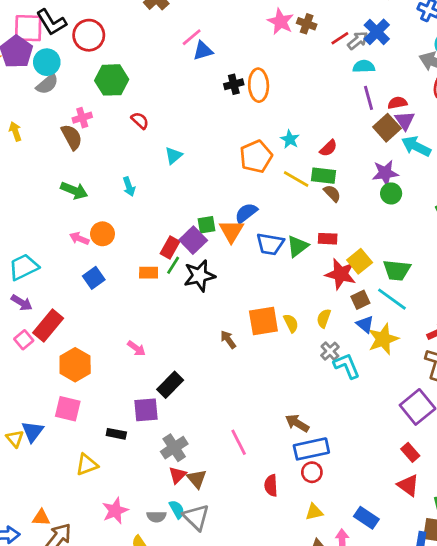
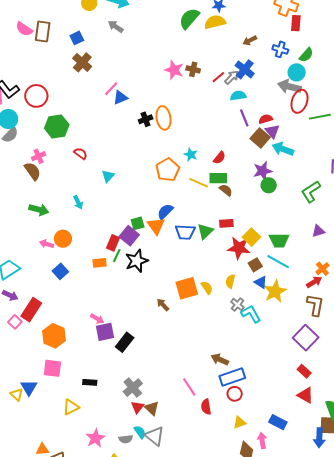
purple square: (146, 410) -> (105, 332), moved
pink line: (239, 442) -> (189, 387), moved

